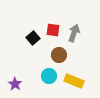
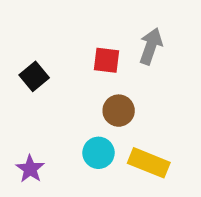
gray arrow: (74, 33) -> (151, 46), moved
black square: (33, 38) -> (34, 76), moved

